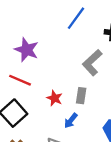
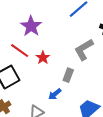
red star: (55, 98) -> (43, 58), moved

